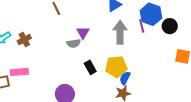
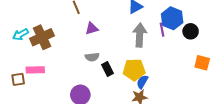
purple triangle: (83, 33) -> (92, 28), moved, turned 40
brown cross: (24, 40) -> (42, 37), size x1.6
gray semicircle: (74, 43) -> (92, 57), moved

